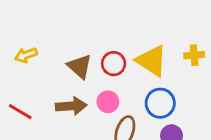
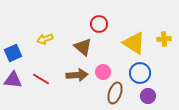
red circle: (114, 64) -> (99, 24), moved

